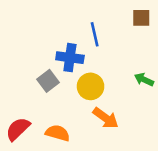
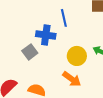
yellow circle: (91, 86) -> (77, 56), moved

